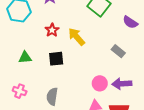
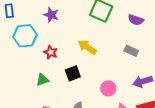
red star: (52, 30) -> (51, 52), moved
pink circle: (100, 83) -> (108, 88), moved

